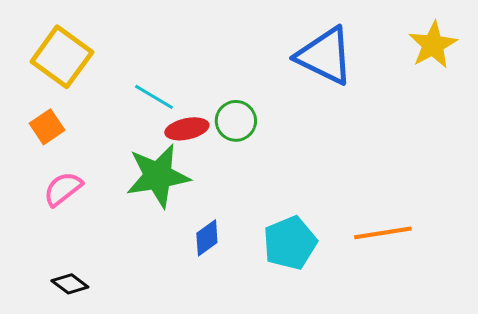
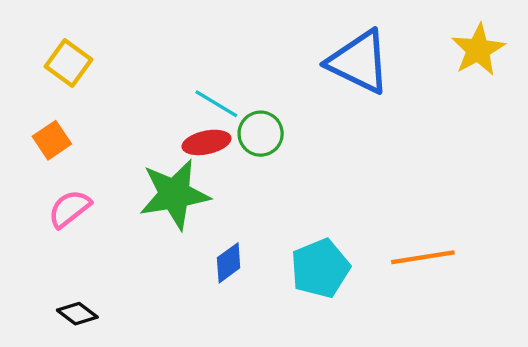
yellow square: (62, 57) -> (68, 63), size x0.7
cyan line: (154, 97) -> (216, 104), moved

